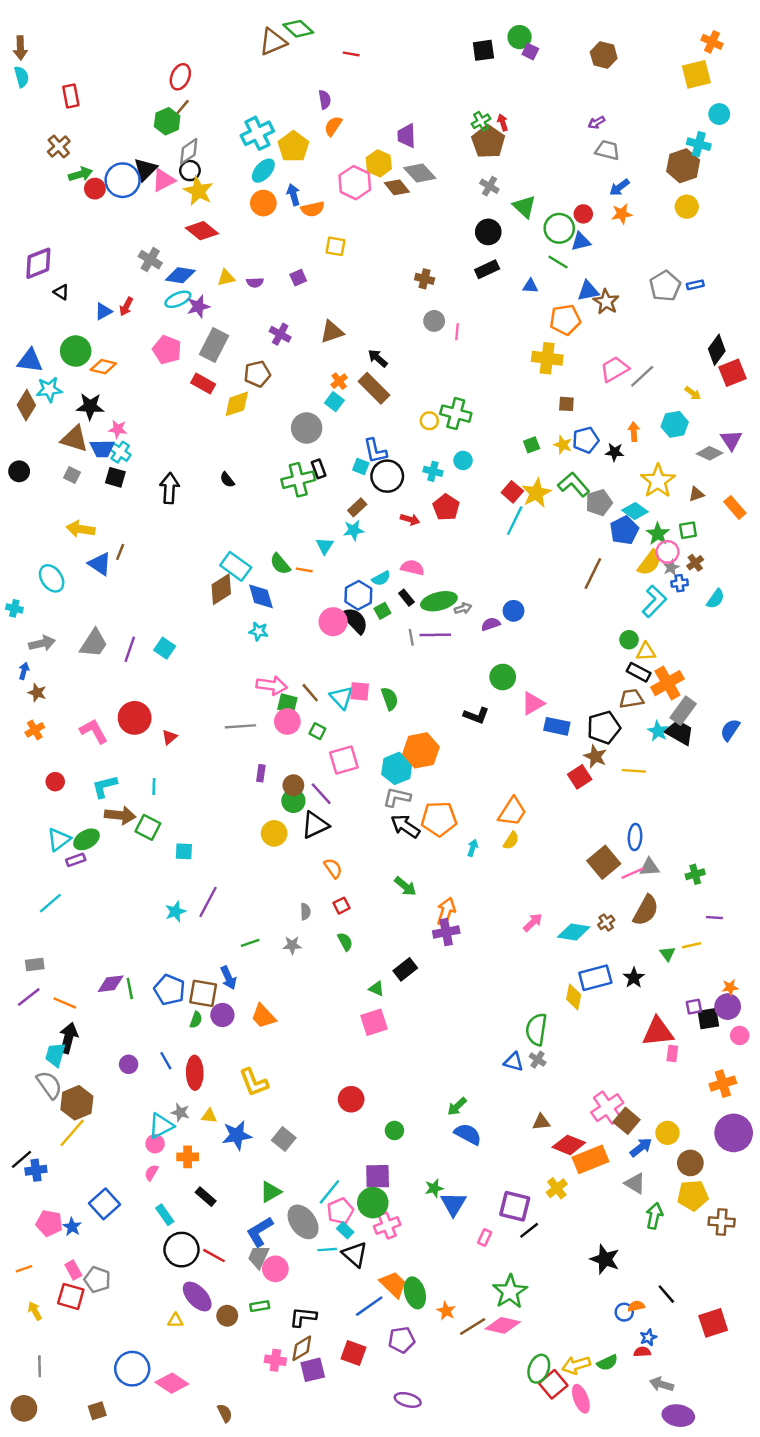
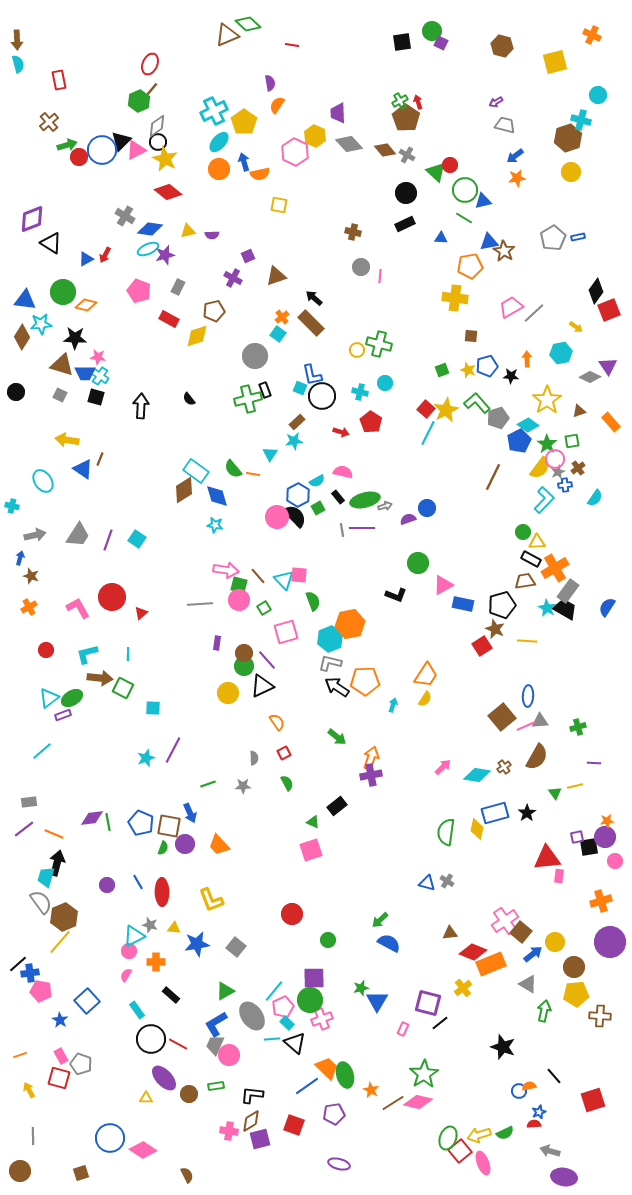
yellow square: (696, 74) -> (555, 62), moved
brown diamond: (397, 187) -> (385, 150), moved
red circle: (583, 214) -> (450, 165), moved
purple square: (298, 278) -> (248, 256), moved
black triangle: (61, 292) -> (51, 243), size x1.6
gray rectangle: (214, 345) -> (178, 287), size x0.6
green semicircle: (390, 699) -> (313, 601), moved
green square: (317, 731) -> (264, 608), turned 32
green semicircle: (536, 1029) -> (446, 832), moved
pink pentagon: (49, 1223) -> (41, 991), moved

